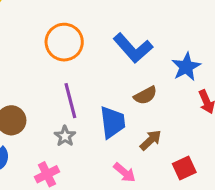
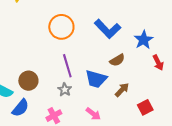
blue trapezoid: (113, 122) -> (96, 79), turned 115
pink arrow: (125, 173) -> (93, 114), moved

